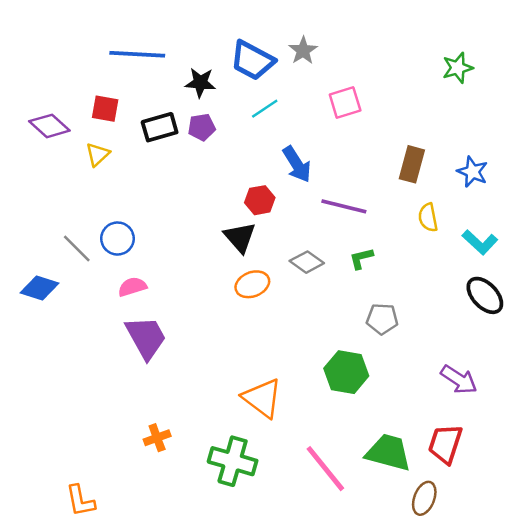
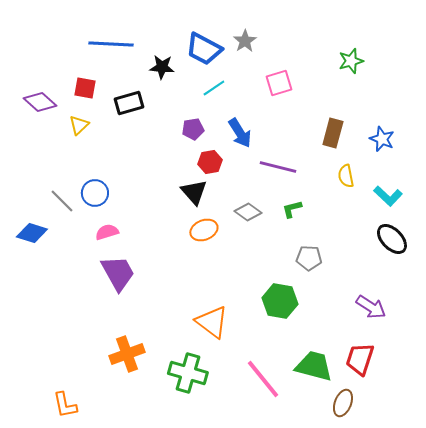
green star: (458, 68) -> (351, 61), moved
purple pentagon: (202, 127) -> (193, 129), moved
orange cross: (157, 438) -> (127, 354), size x1.6

